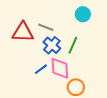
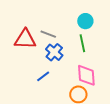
green line: (73, 45) -> (82, 43), moved, turned -36
pink diamond: (60, 68) -> (86, 75), moved

